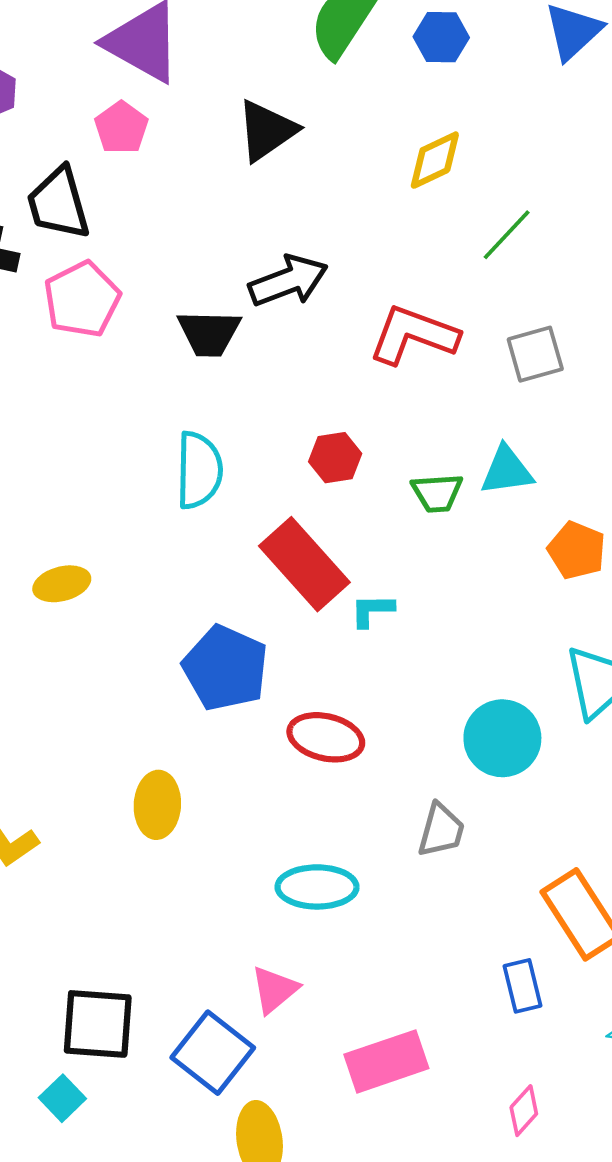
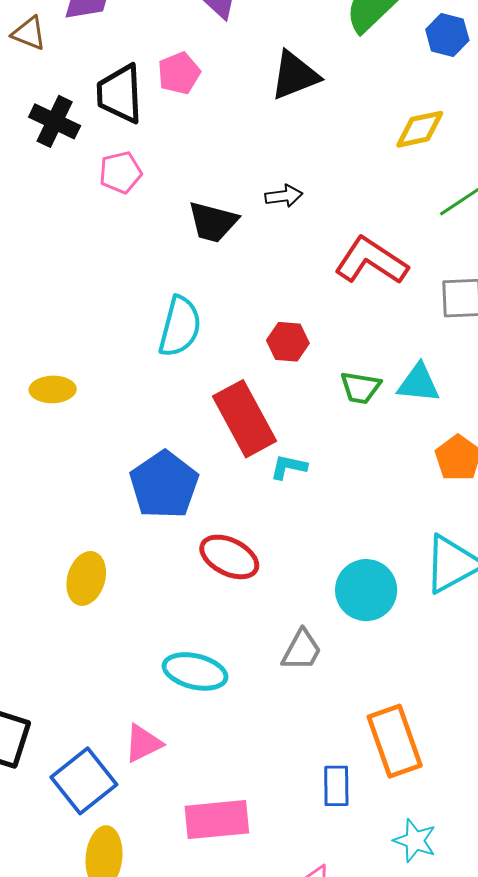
pink pentagon: (121, 128) -> (179, 73), moved
black arrow: (288, 281) -> (284, 196), size x0.6
pink pentagon: (82, 299) -> (121, 172), size x0.7

